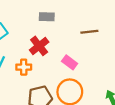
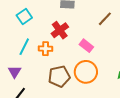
brown line: (89, 32) -> (105, 19), turned -42

